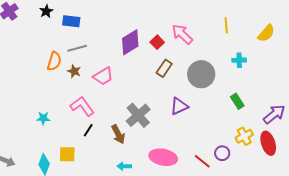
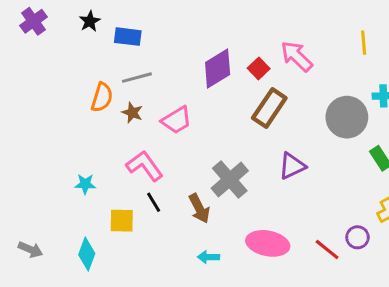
brown rectangle: (164, 68) -> (269, 108), size x1.4
gray circle: (201, 74) -> (347, 117), moved
black line: (88, 130) -> (154, 202), turned -64
yellow square: (67, 154) -> (122, 221), moved

